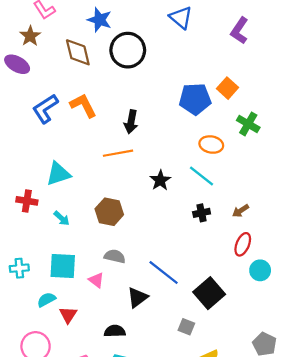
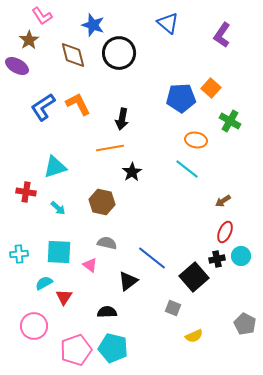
black star: (160, 180) -> (132, 172), moved
black cross: (202, 213) -> (217, 259), moved

